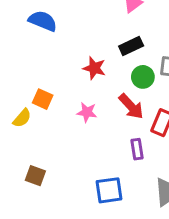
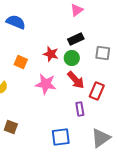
green circle: (143, 77) -> (72, 58), moved
orange square: (43, 99) -> (21, 62), moved
pink star: (87, 112) -> (46, 84), size x1.5

